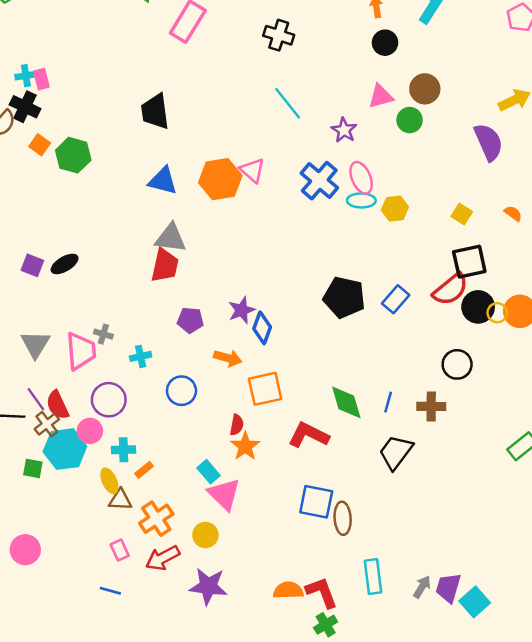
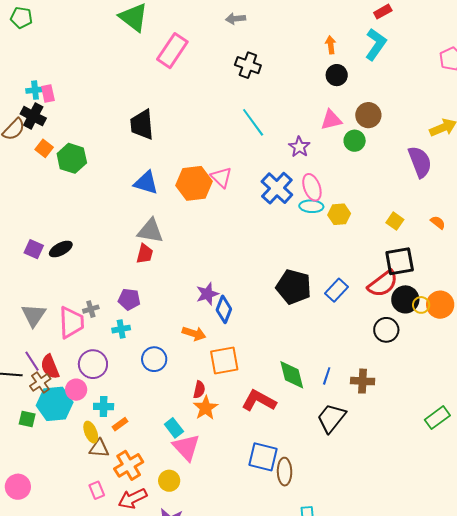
red trapezoid: (165, 265) -> (145, 254), size x0.7
purple pentagon: (190, 320) -> (129, 299), moved
gray cross: (103, 334) -> (91, 309), turned -35
black circle: (457, 364) -> (386, 330), moved

